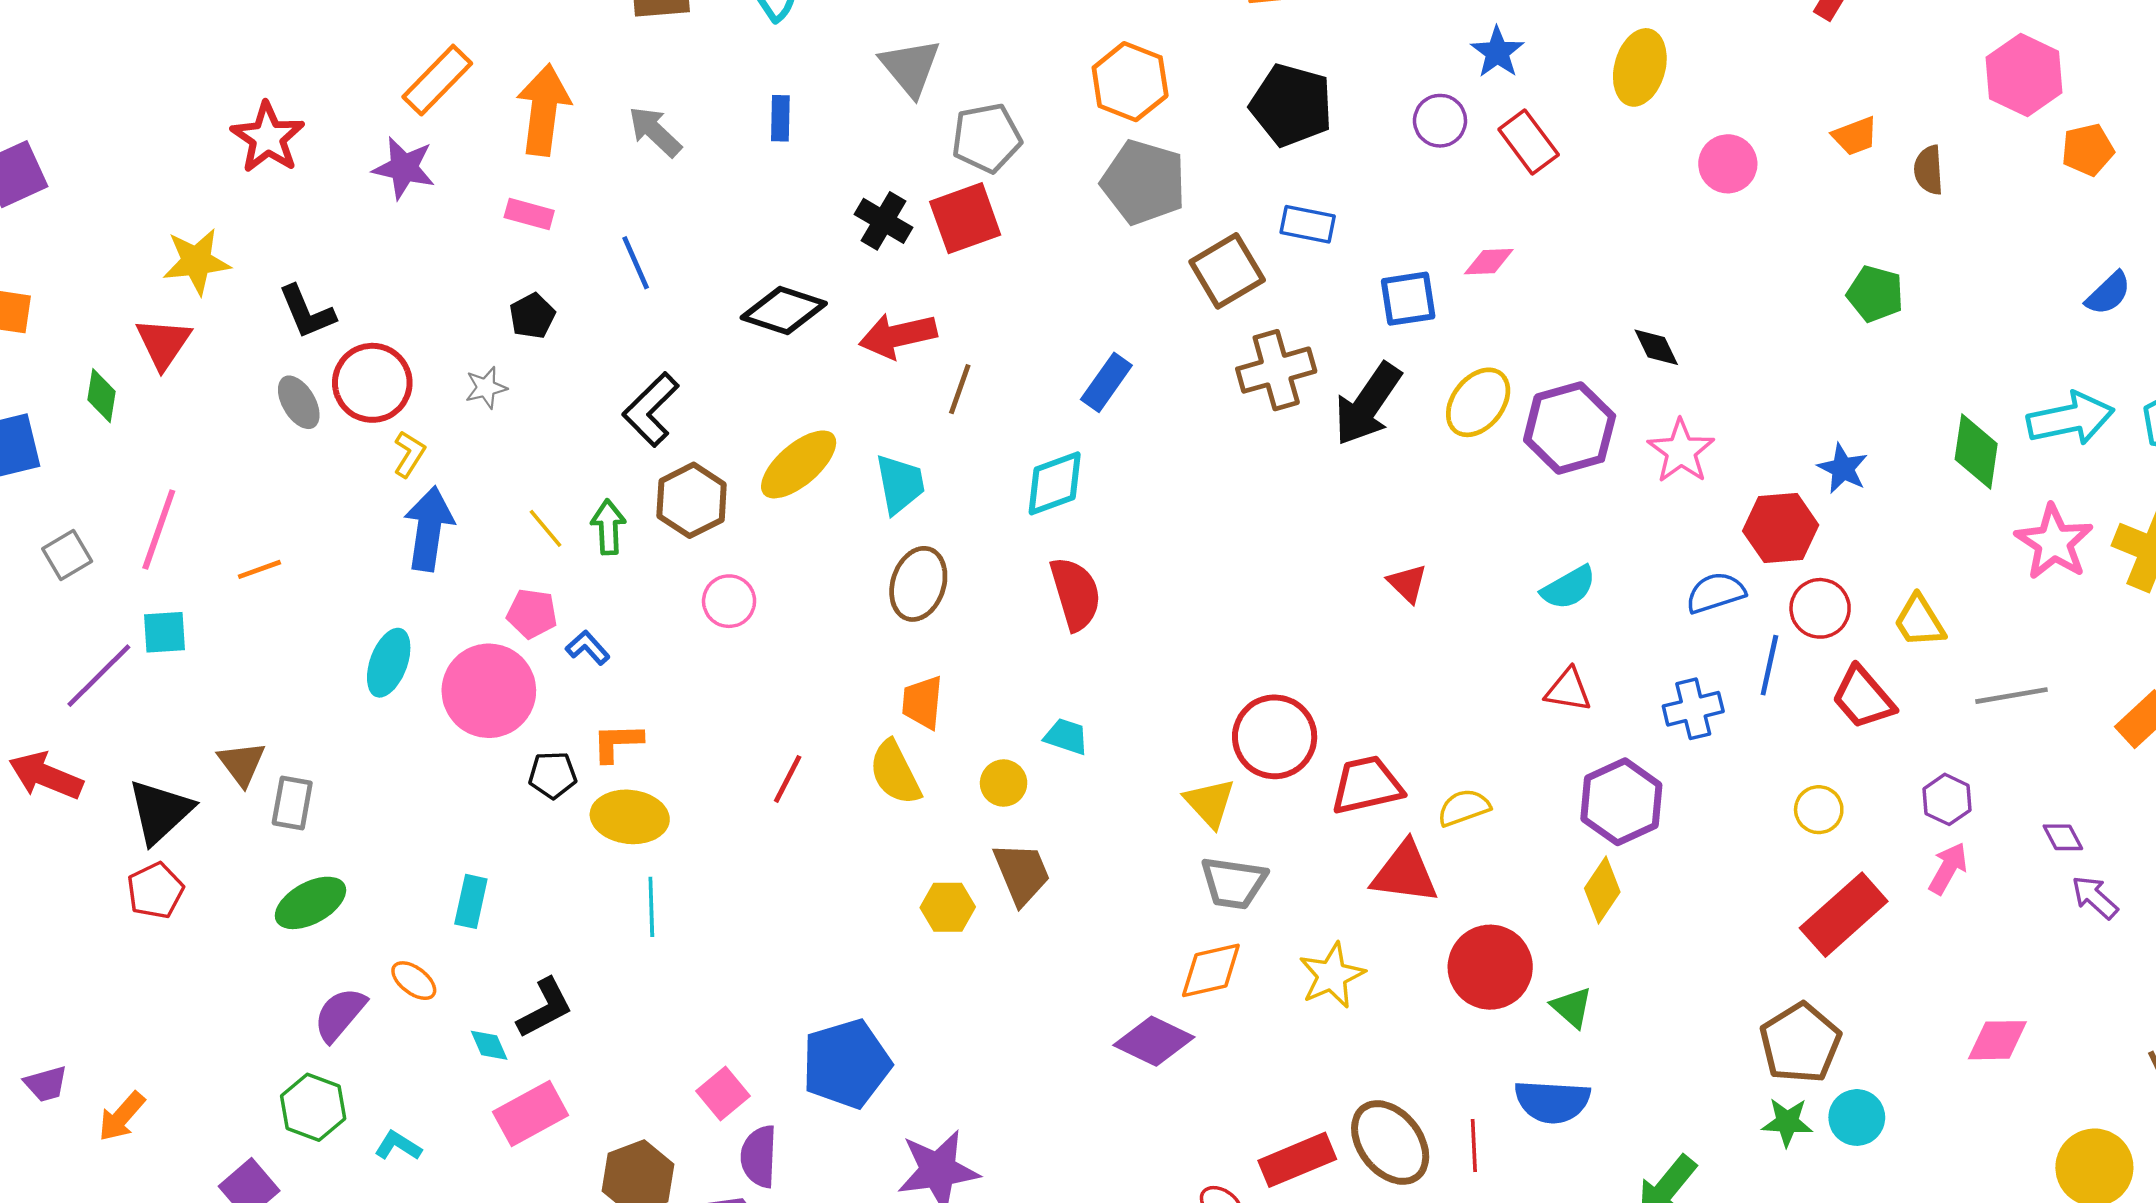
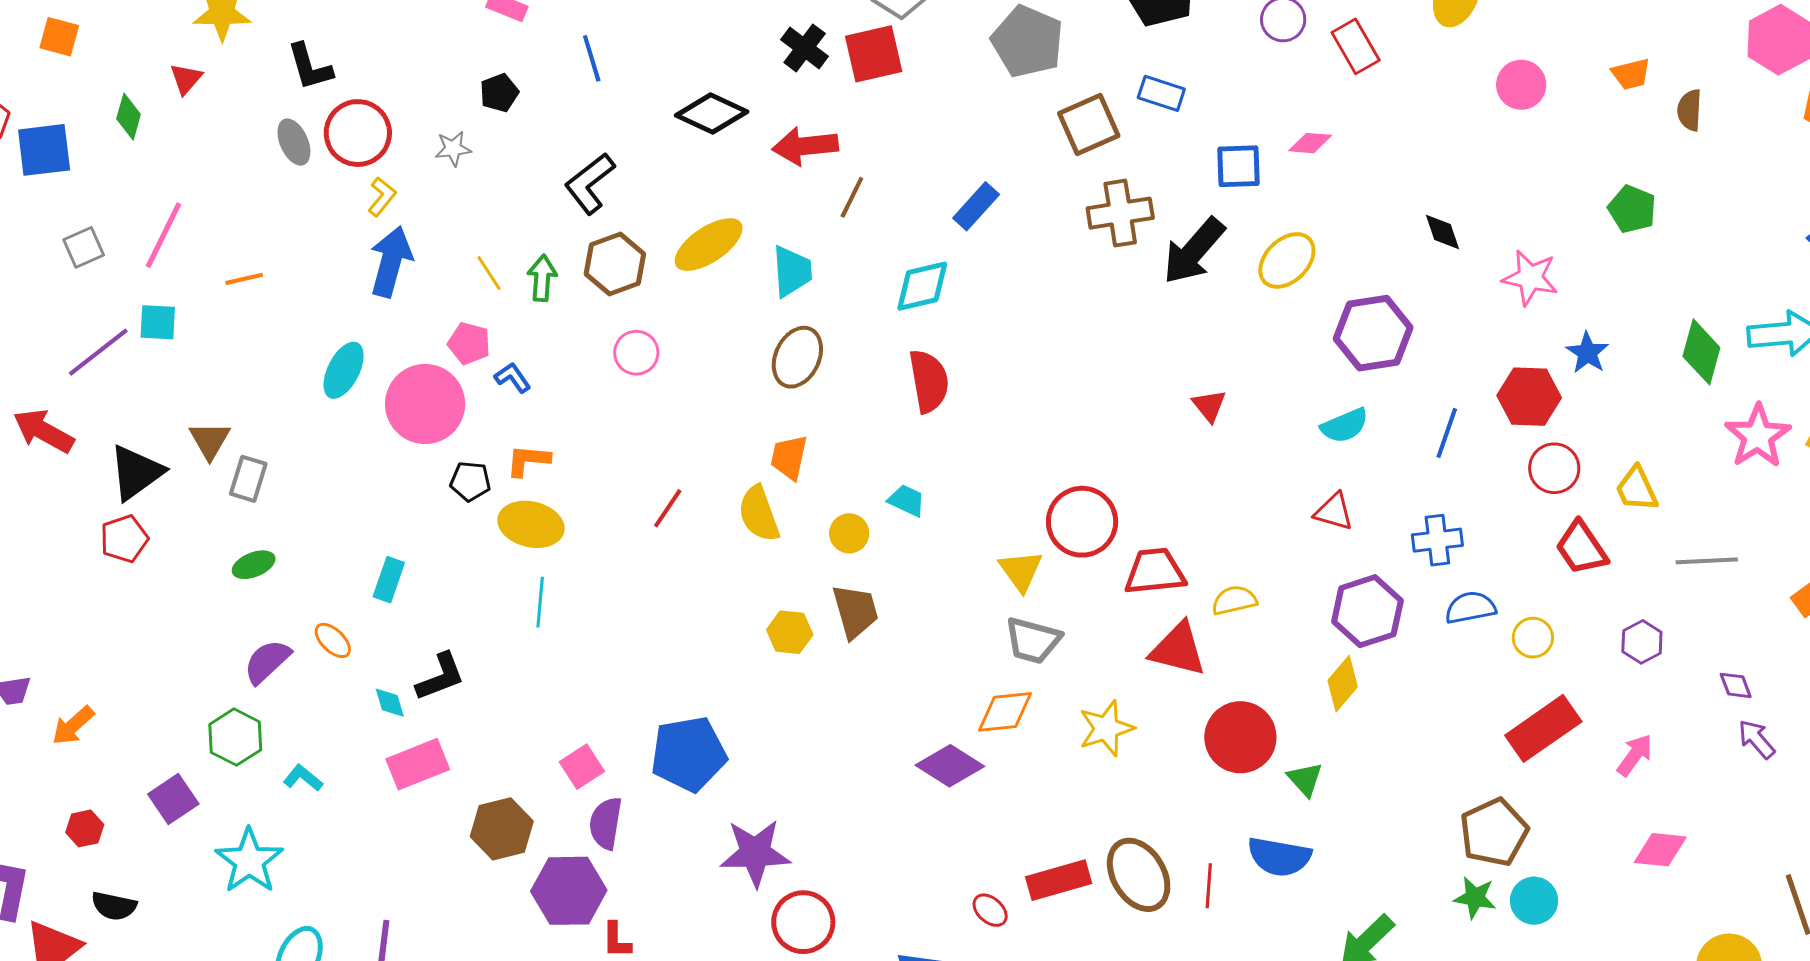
red triangle: (163, 343) -> (186, 79), size x0.7
purple hexagon: (1570, 428) -> (1373, 333), moved
pink star: (1681, 451) -> (1530, 278), moved, turned -30
blue semicircle: (1716, 593) -> (1470, 608), moved
blue line: (1769, 665) -> (1447, 433), moved
pink arrow: (1948, 868) -> (1635, 755), moved
green ellipse: (310, 903) -> (254, 565), size x0.7

